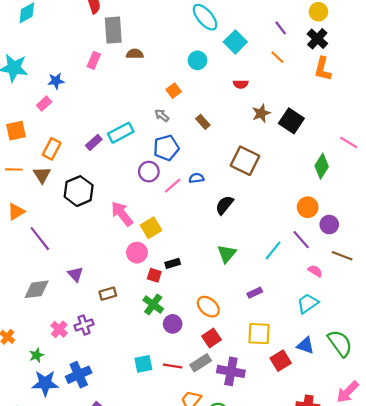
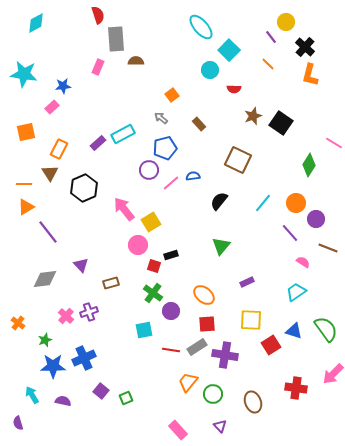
yellow circle: (318, 12) -> (286, 22), moved
cyan circle: (197, 60) -> (210, 70), moved
orange line: (14, 169) -> (24, 184), moved
cyan line: (273, 250) -> (263, 203), moved
red square: (211, 338) -> (207, 324), turned 30
cyan square: (143, 364) -> (144, 330), moved

